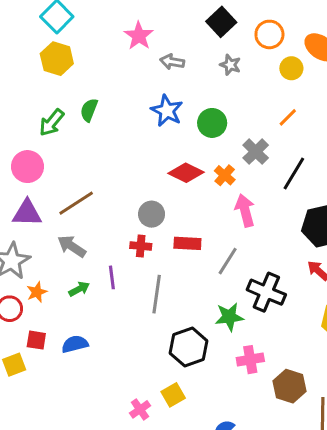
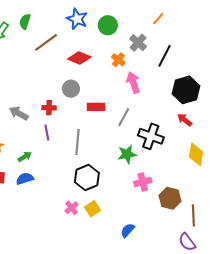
red diamond: (186, 173) -> (79, 58), moved
brown line: (76, 203) -> (46, 42), moved
red cross: (141, 246) -> (49, 108), moved
green arrow: (79, 289) -> (25, 157), moved
black hexagon: (189, 347) -> (87, 177), moved
pink cross: (140, 409) -> (72, 208), moved

